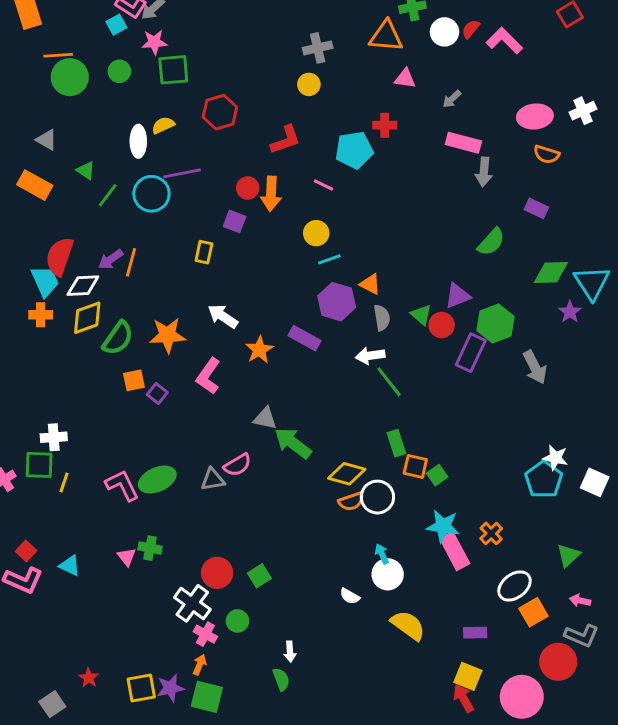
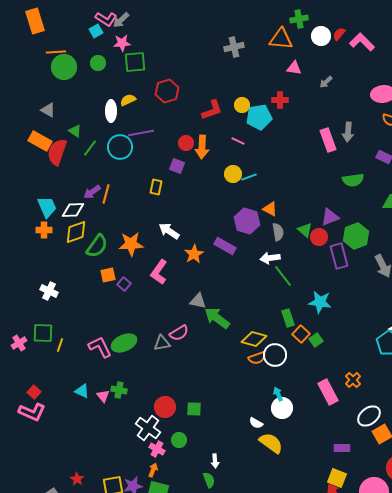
yellow circle: (309, 84) -> (242, 105), moved
pink rectangle: (463, 143) -> (328, 140), moved, turned 55
green semicircle: (491, 242) -> (353, 180), turned 40
red semicircle: (60, 256) -> (57, 152), moved
cyan line: (329, 259) -> (249, 177), moved
purple rectangle: (471, 353) -> (339, 256), turned -40
white cross: (54, 437) -> (49, 291), moved, turned 30
orange square: (415, 466) -> (301, 334), turned 30
cyan star: (443, 526) -> (320, 302), moved
cyan triangle: (70, 566) -> (82, 391), moved
green square: (259, 576) -> (194, 409), turned 35
yellow semicircle: (408, 625) -> (271, 443), moved

